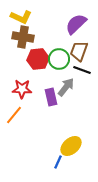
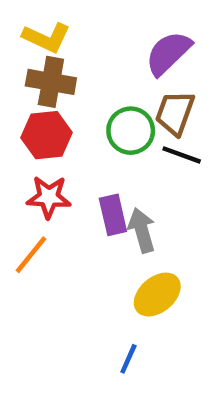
red hexagon: (38, 59) -> (46, 135), moved
gray arrow: (66, 87) -> (142, 230), moved, turned -54
yellow ellipse: (71, 146) -> (157, 295), moved

